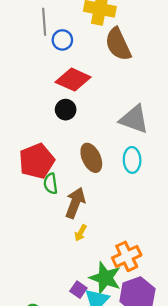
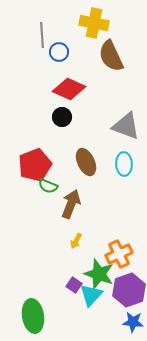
green semicircle: (51, 184) -> (48, 186), turned -60
yellow arrow: (81, 233) -> (76, 241), moved

